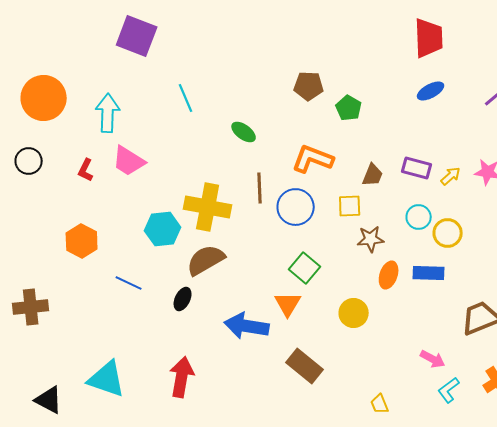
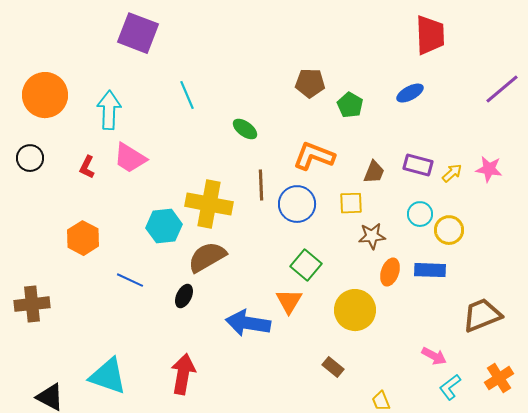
blue ellipse: (431, 91) -> (410, 93), moved
yellow circle: (354, 313) -> (355, 310), size x1.4
brown rectangle: (305, 366) -> (333, 367), moved, size x0.6

